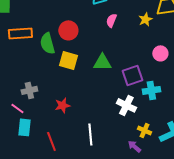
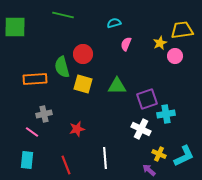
orange rectangle: (20, 33) -> (35, 79), moved
pink circle: (160, 53) -> (175, 56), moved
cyan rectangle: (24, 127) -> (27, 160), moved

